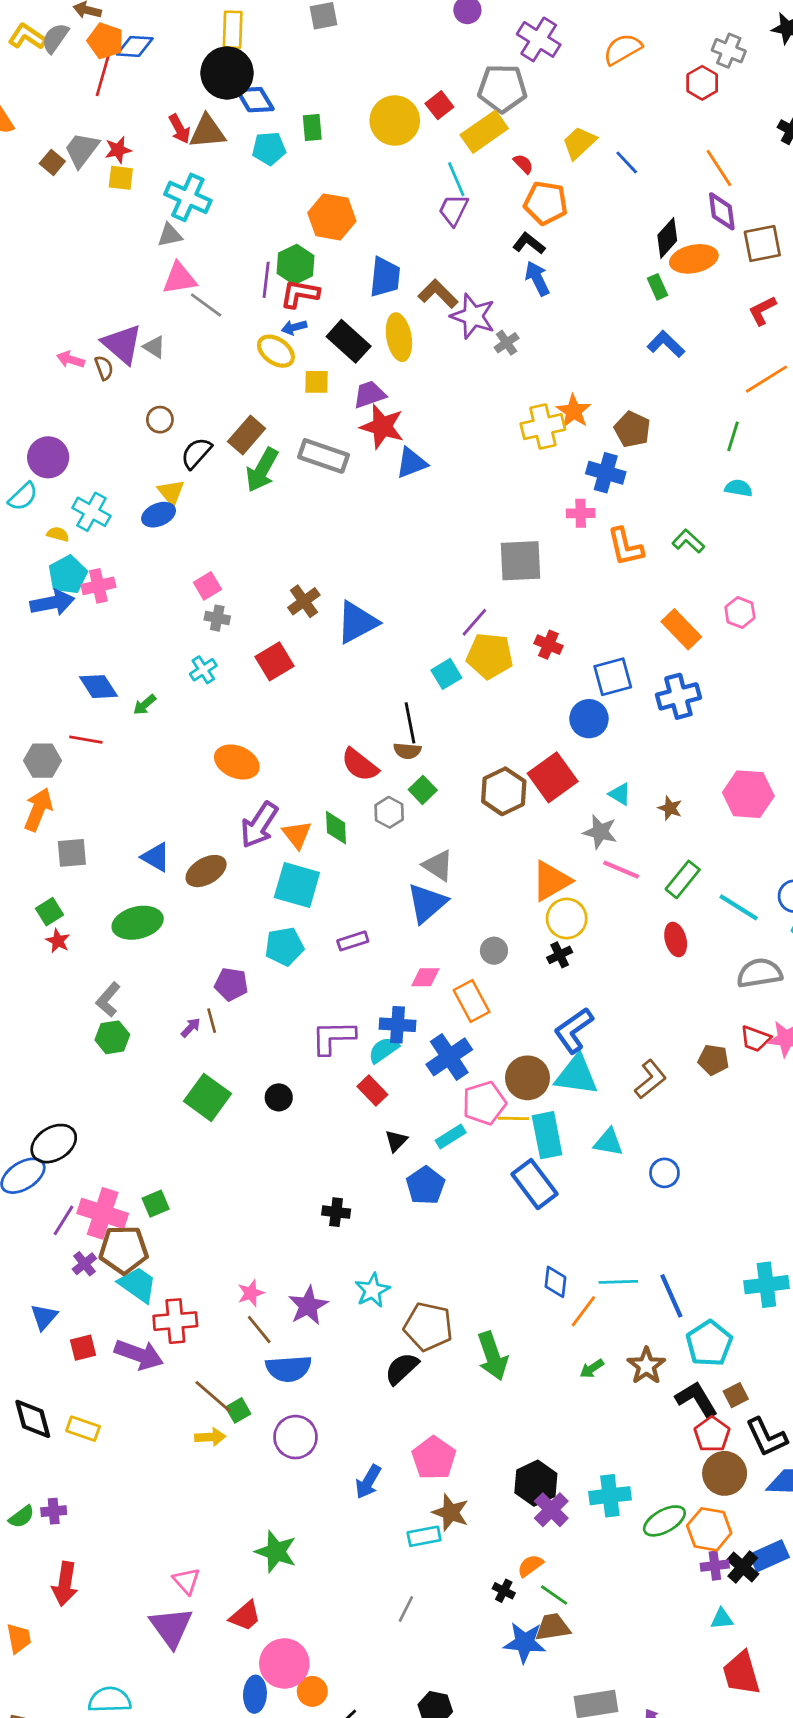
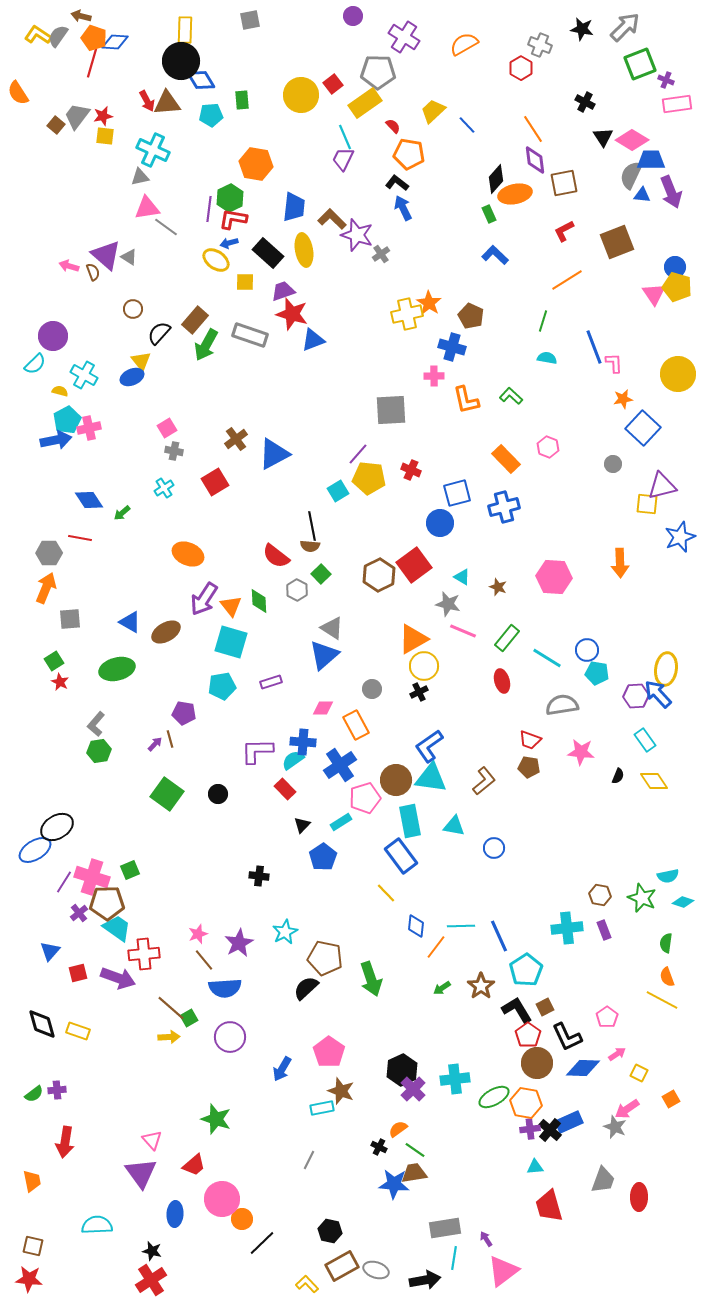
red trapezoid: (755, 1039) -> (530, 740), moved
yellow line: (514, 1118) -> (386, 893), moved, turned 45
blue ellipse: (255, 1694) -> (175, 1214), moved

